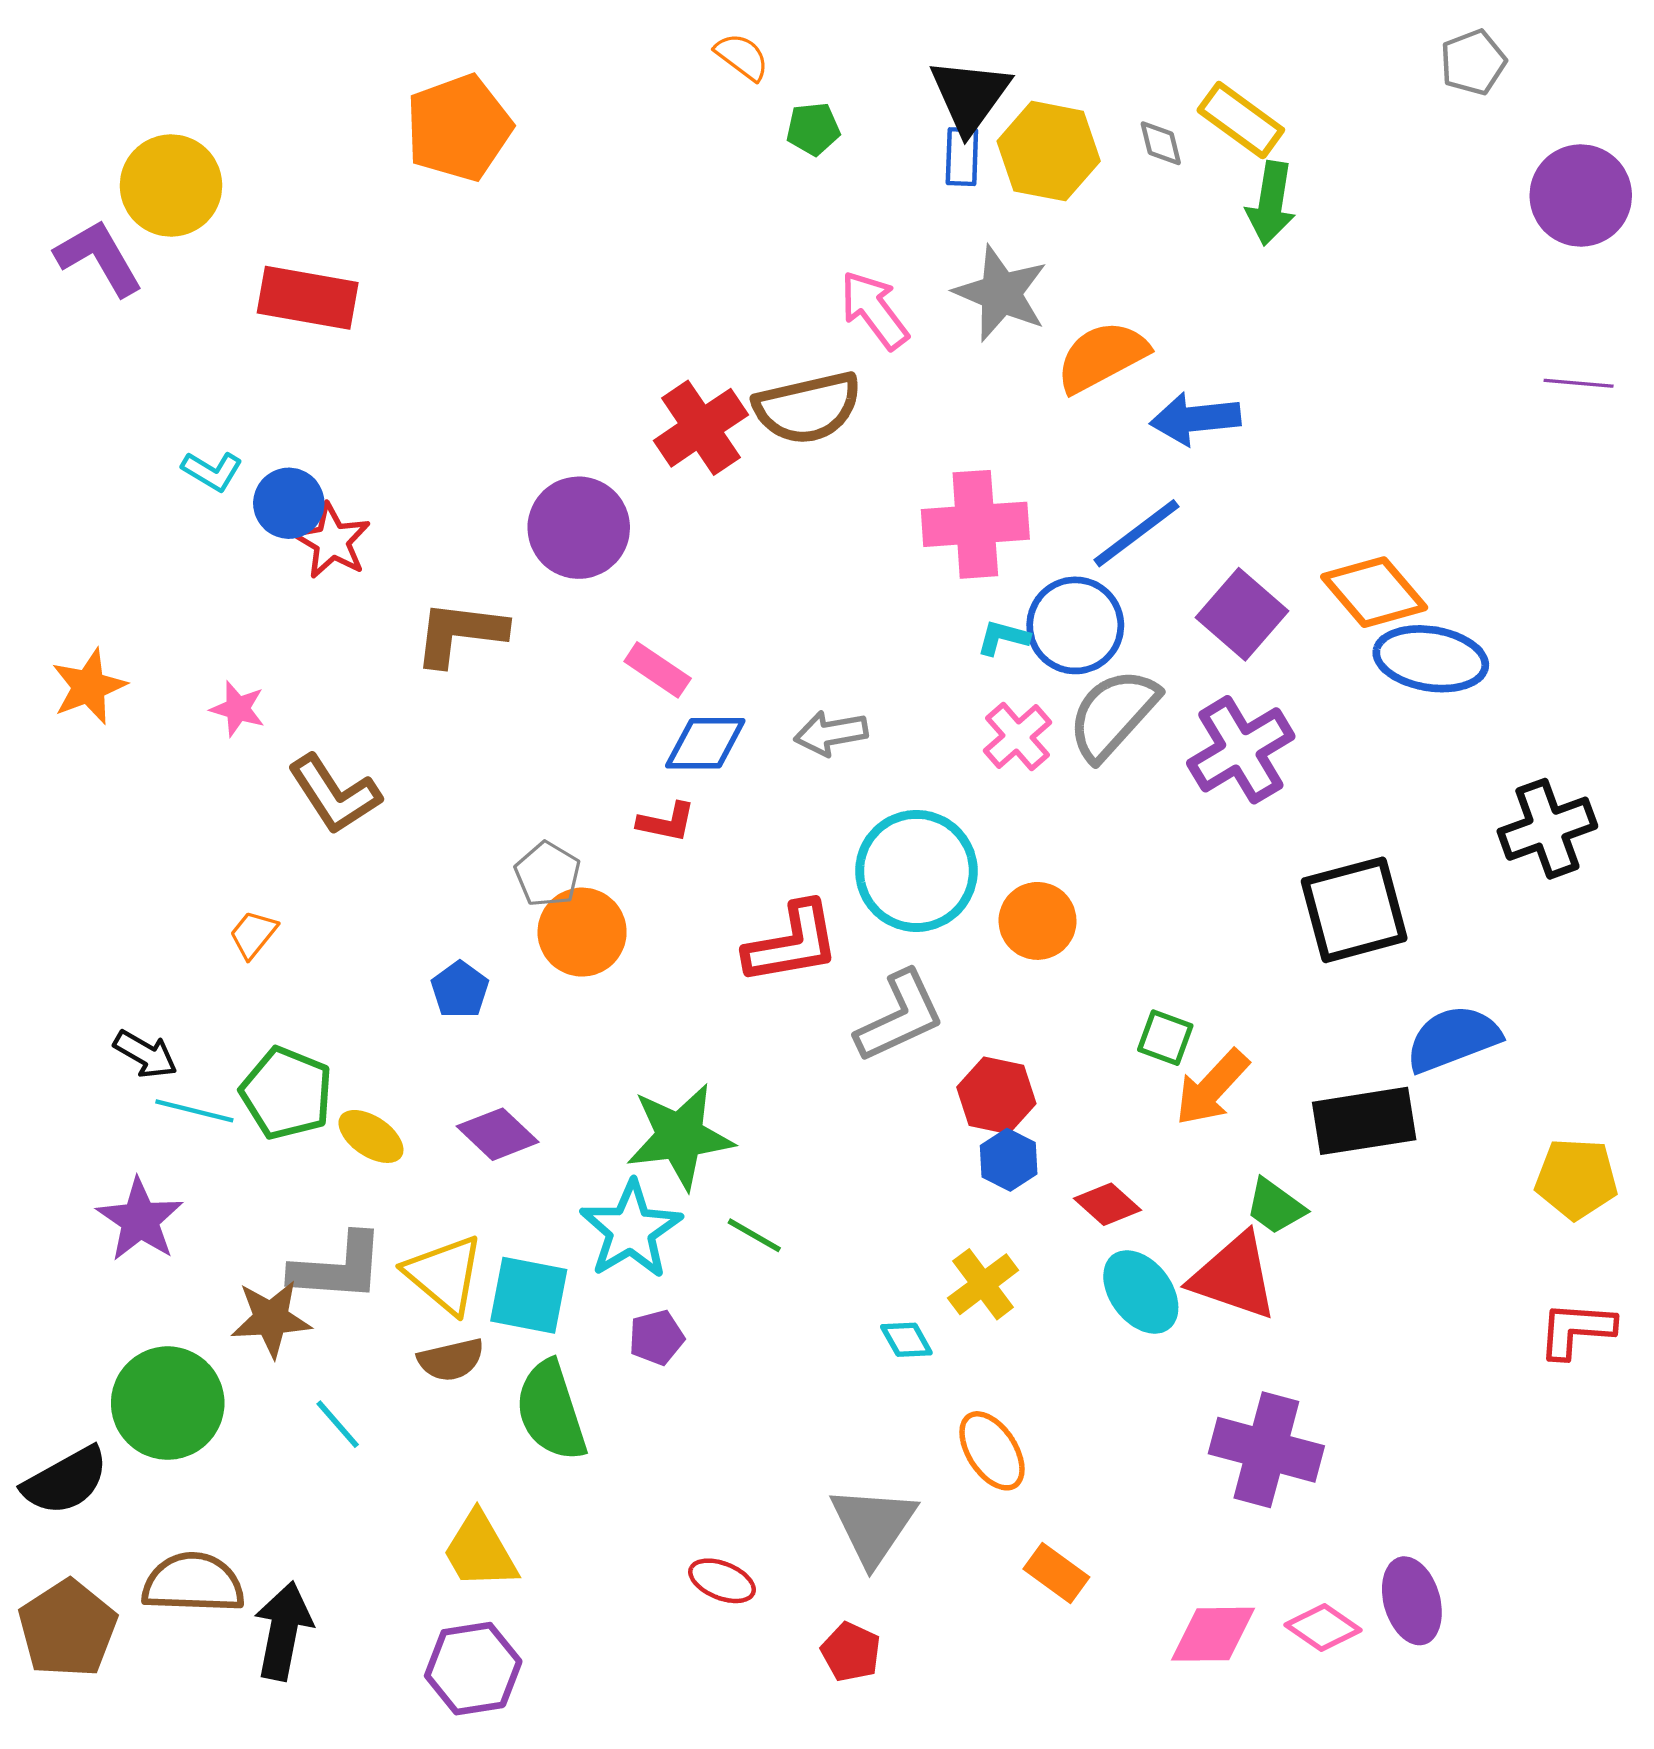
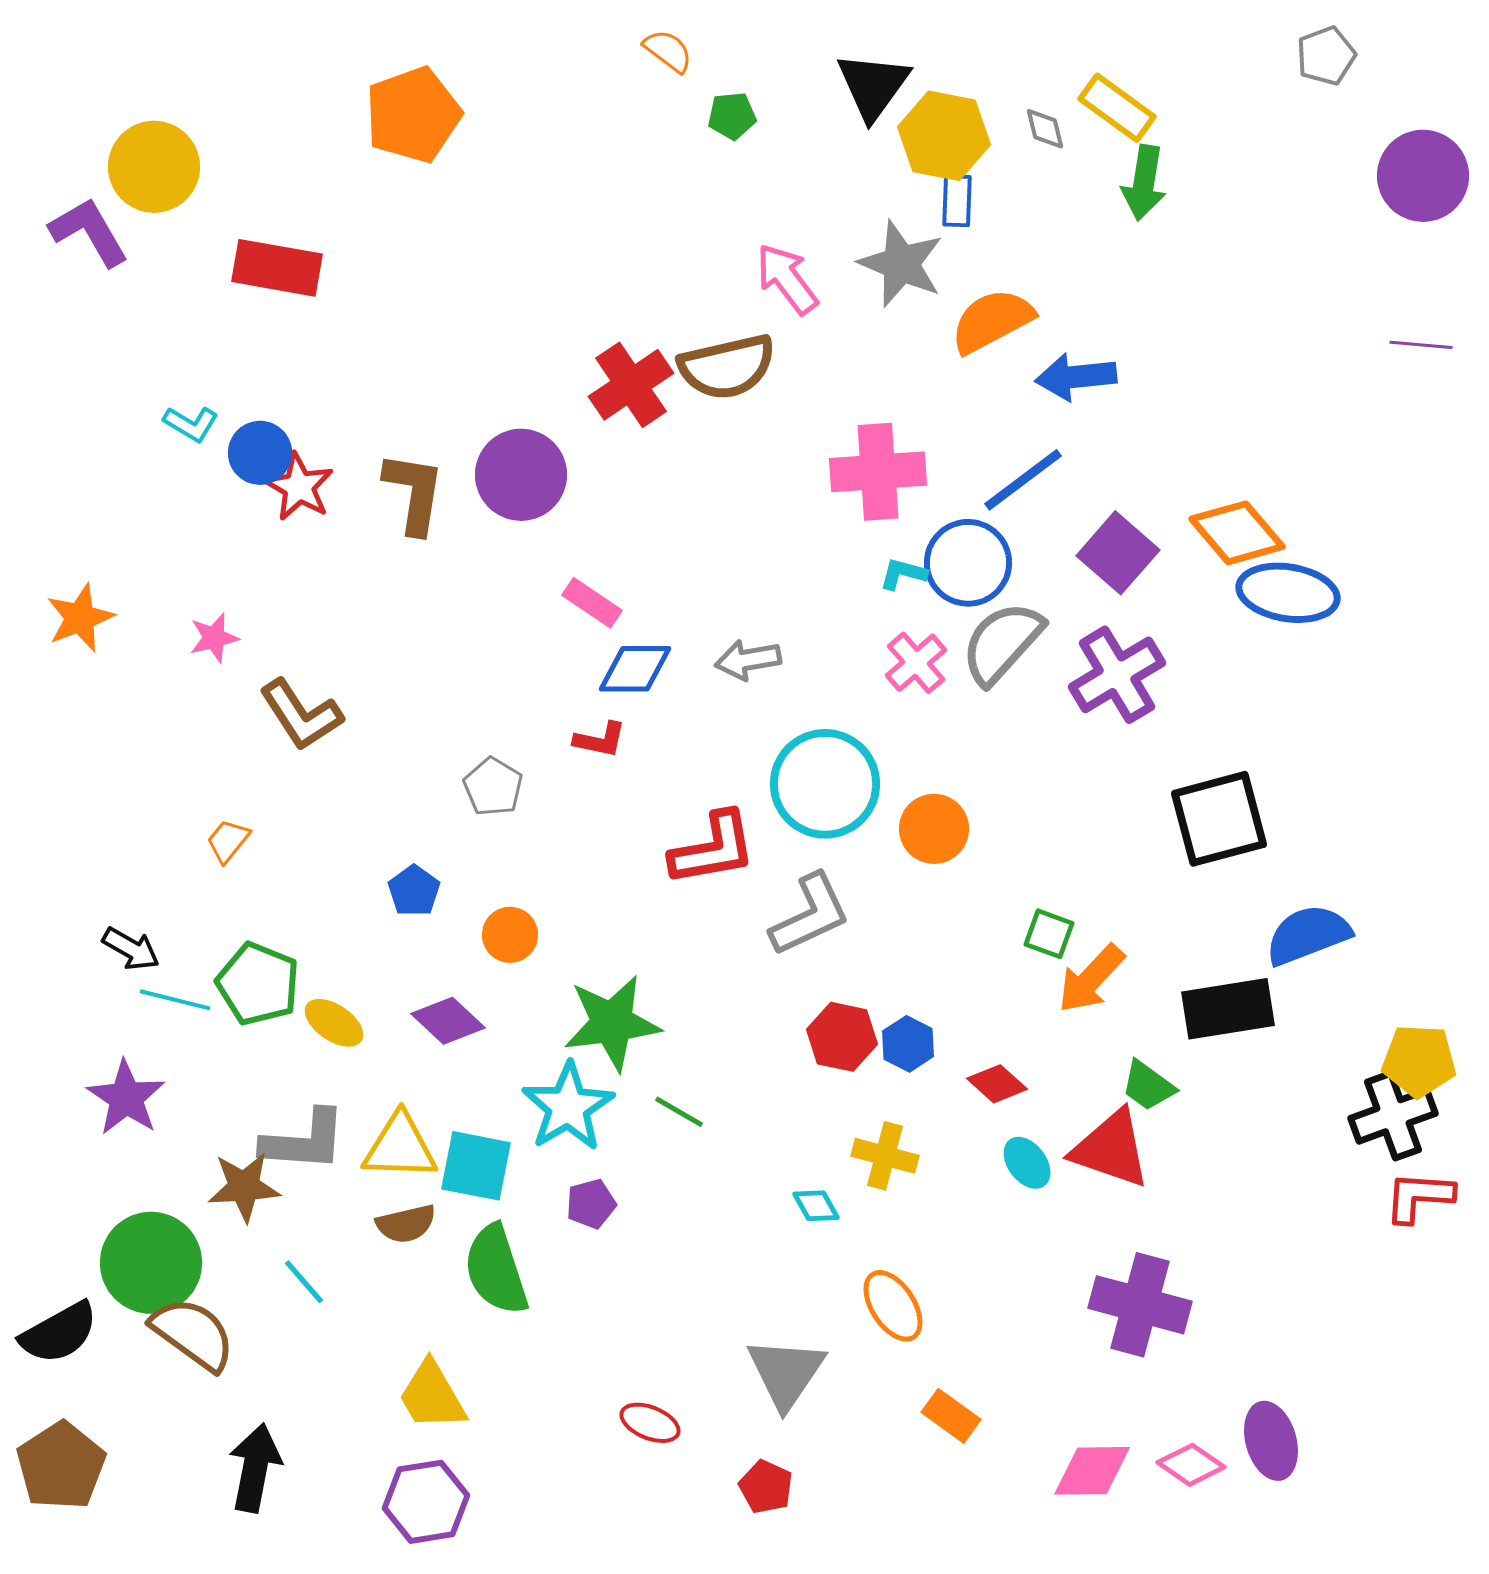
blue rectangle: (962, 157) -> (957, 201), moved
brown L-shape: (460, 633) -> (414, 493), moved, turned 92
pink star: (238, 709) -> (214, 638), turned -30
black cross: (1547, 829) -> (1393, 1116), moved
orange circle: (582, 932) -> (510, 935), moved, size x0.7
red hexagon: (996, 1095) -> (842, 1037), moved
yellow triangle: (444, 1274) -> (400, 1147), turned -38
yellow cross: (983, 1284) -> (885, 1156), turned -38
cyan ellipse: (1141, 1292) -> (1027, 1163), size x0.7
brown semicircle: (193, 1583) -> (193, 1334), moved, turned 34

